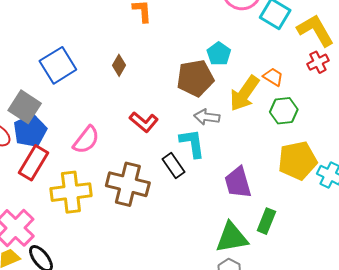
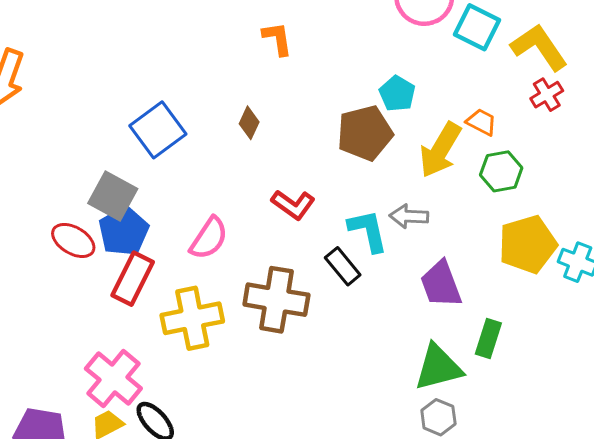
gray arrow: (207, 117) -> (409, 216), moved

